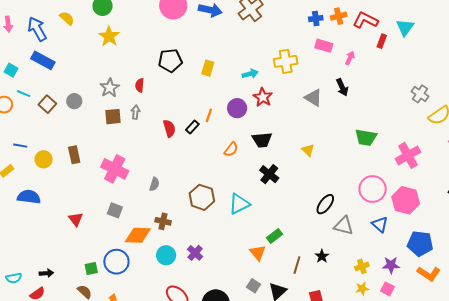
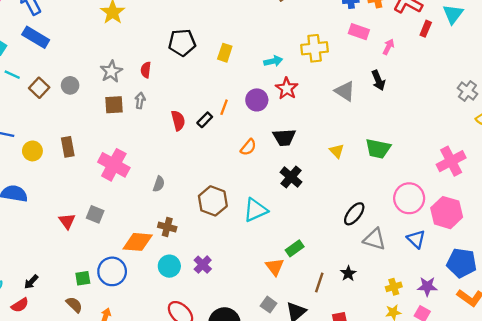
green trapezoid: (366, 137) -> (378, 149), moved
gray square: (115, 210) -> (95, 214), moved
black arrow: (46, 273) -> (31, 282), turned 136

